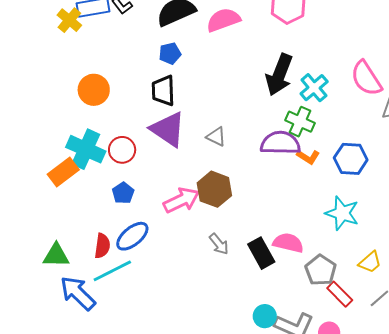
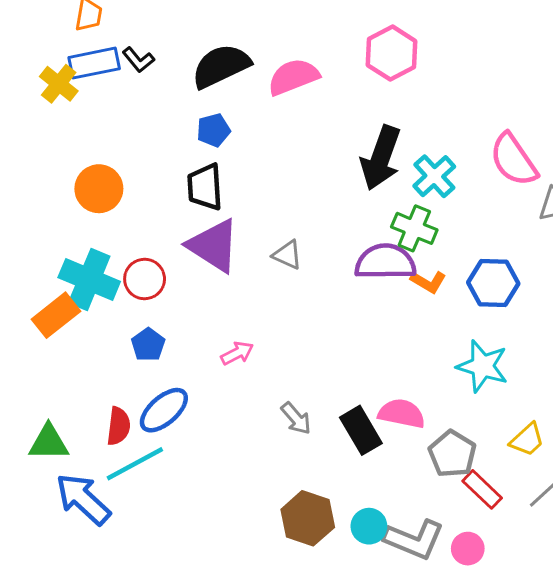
brown hexagon: (214, 189) -> (308, 518), moved
pink arrow: (181, 200) -> (237, 353), size x0.6

